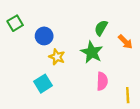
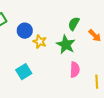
yellow star: (57, 57) -> (40, 42), moved

